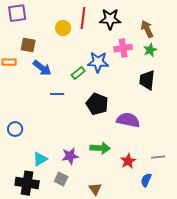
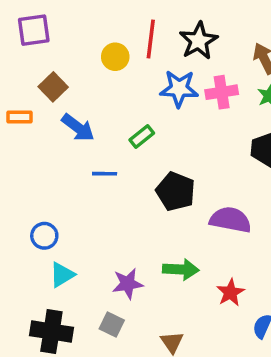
black star: (110, 19) -> (199, 41), turned -30
brown square: (28, 45) -> (53, 87), turned 35
blue star: (98, 62) -> (179, 89), moved
blue circle: (15, 129) -> (44, 236), moved
cyan triangle: (40, 159) -> (62, 275), moved

